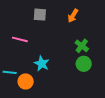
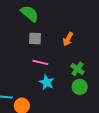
pink line: (20, 39) -> (40, 62), moved
cyan star: (42, 64) -> (47, 82), moved

